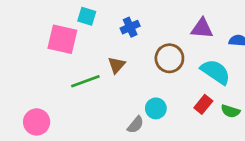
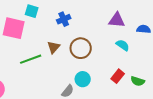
brown circle: (169, 58) -> (81, 48), moved
cyan semicircle: (215, 72) -> (123, 45), moved, size x0.6

